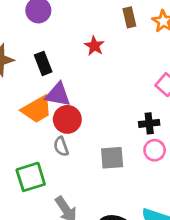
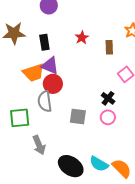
brown rectangle: (129, 17) -> (109, 47), moved
black cross: (149, 123) -> (108, 98), turned 32
gray semicircle: (61, 146) -> (45, 101), size x1.5

